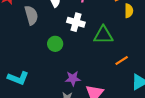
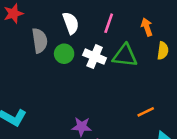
green triangle: (103, 35) -> (125, 56), moved
green circle: (55, 44) -> (64, 54), moved

